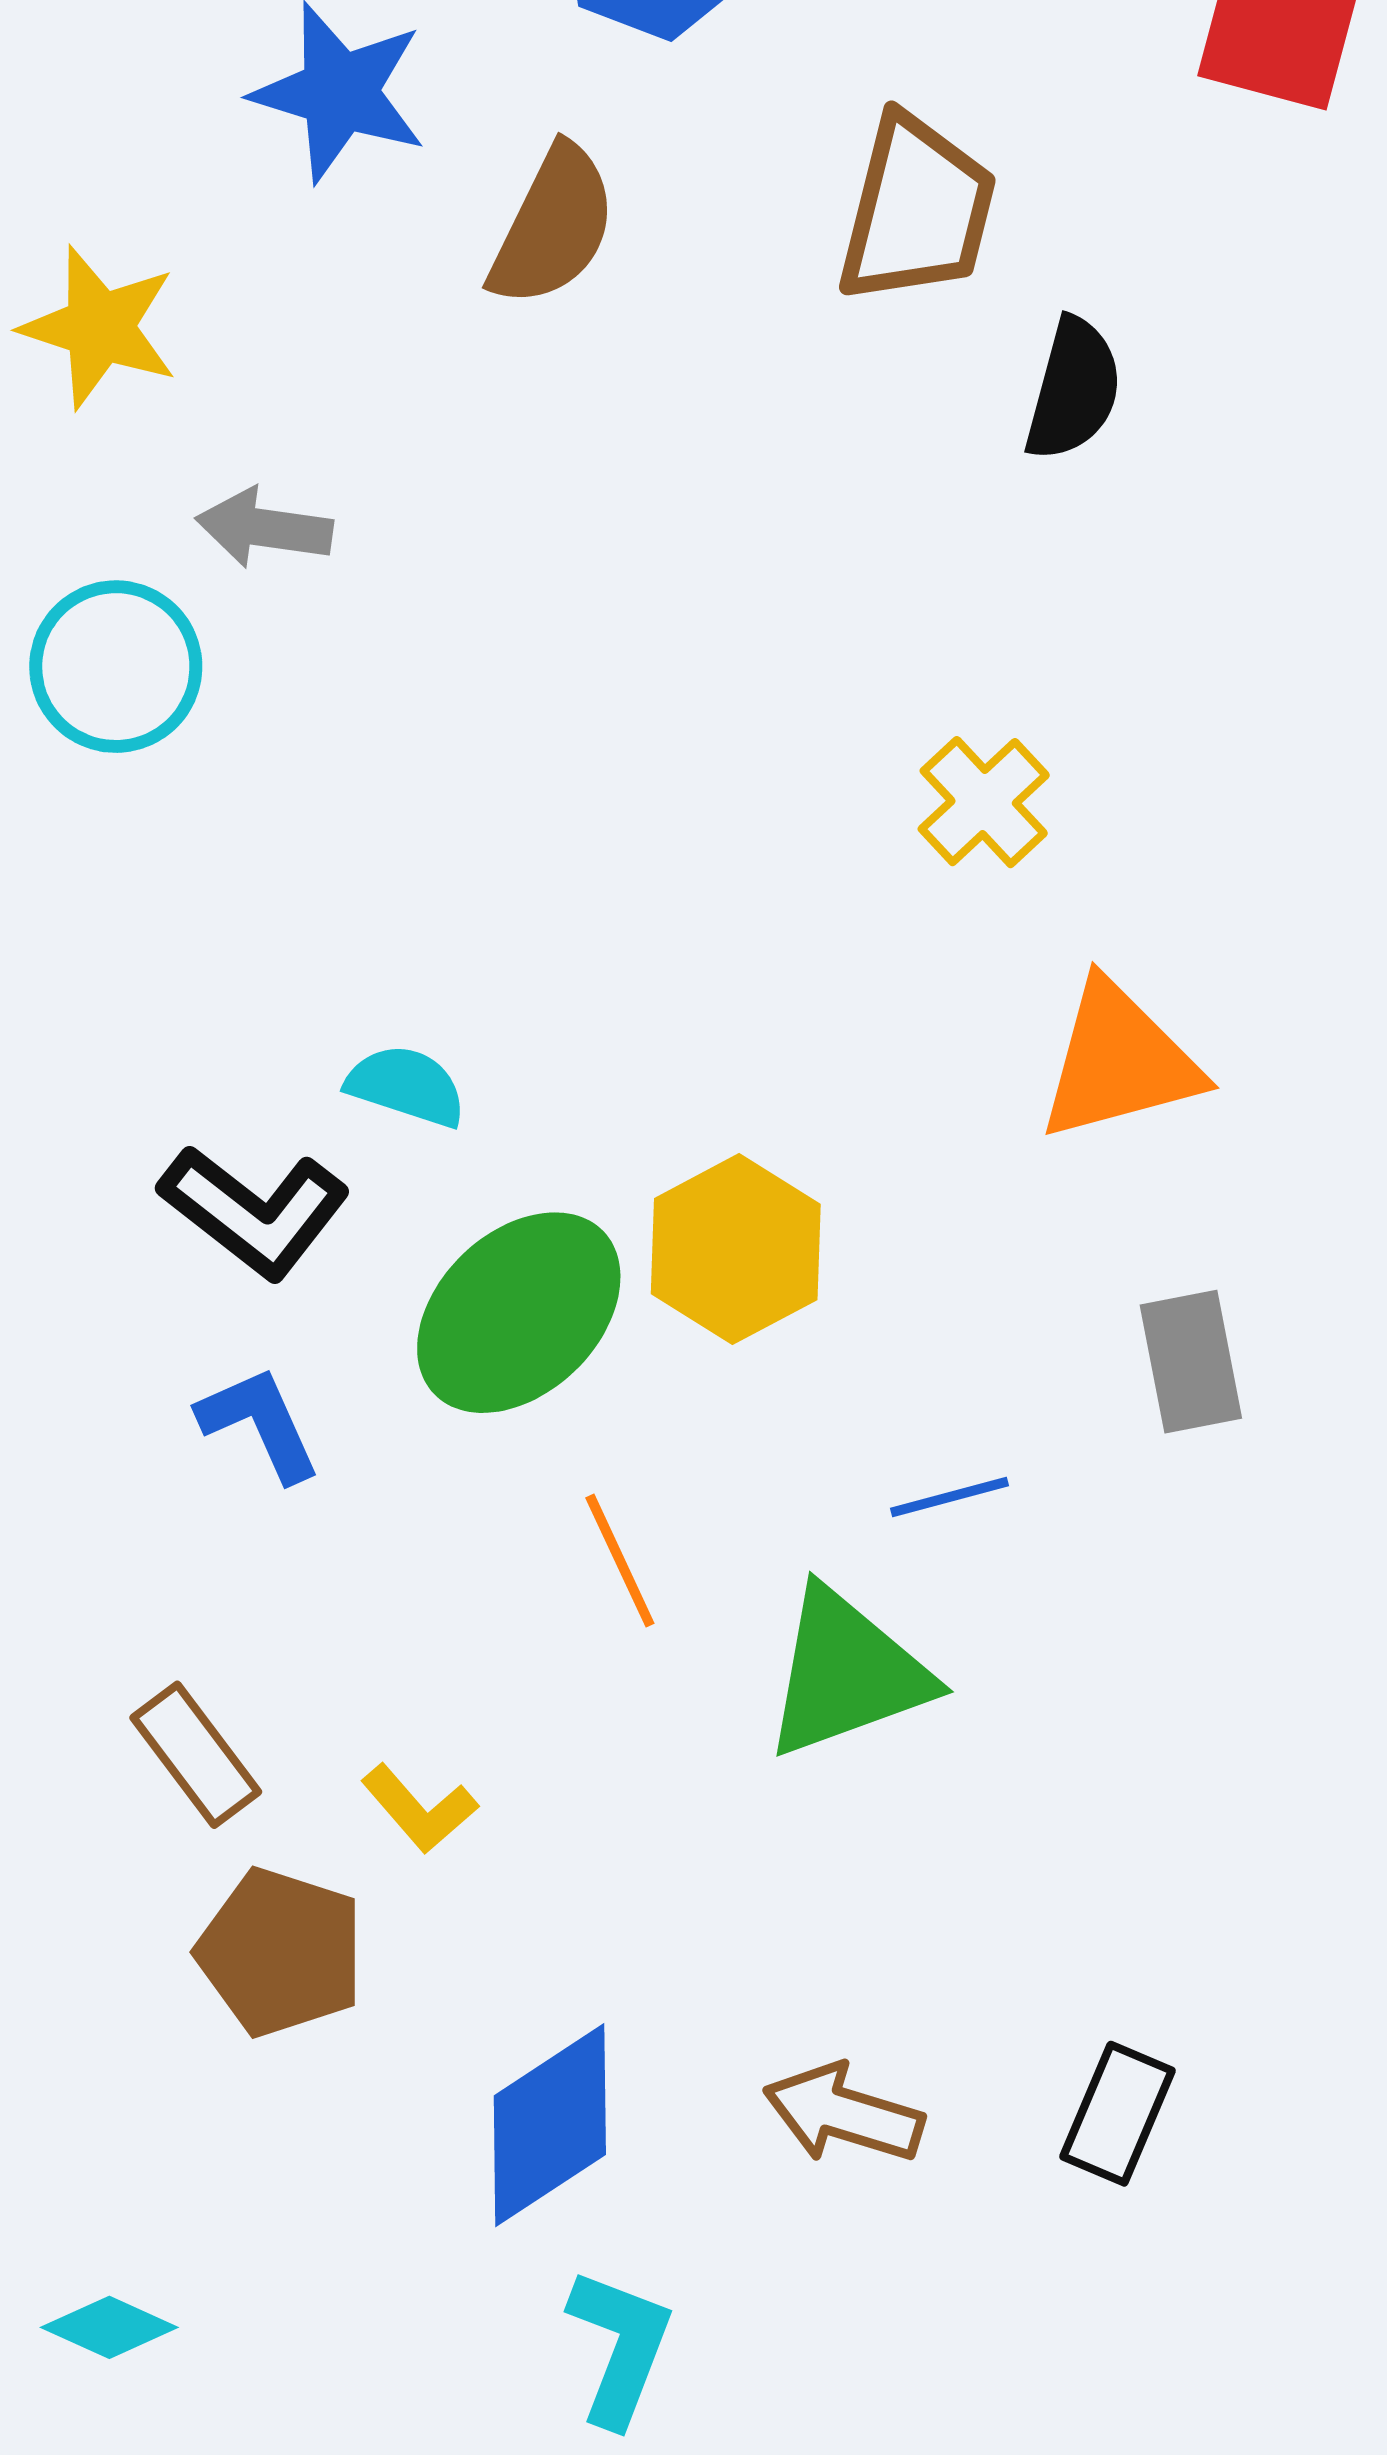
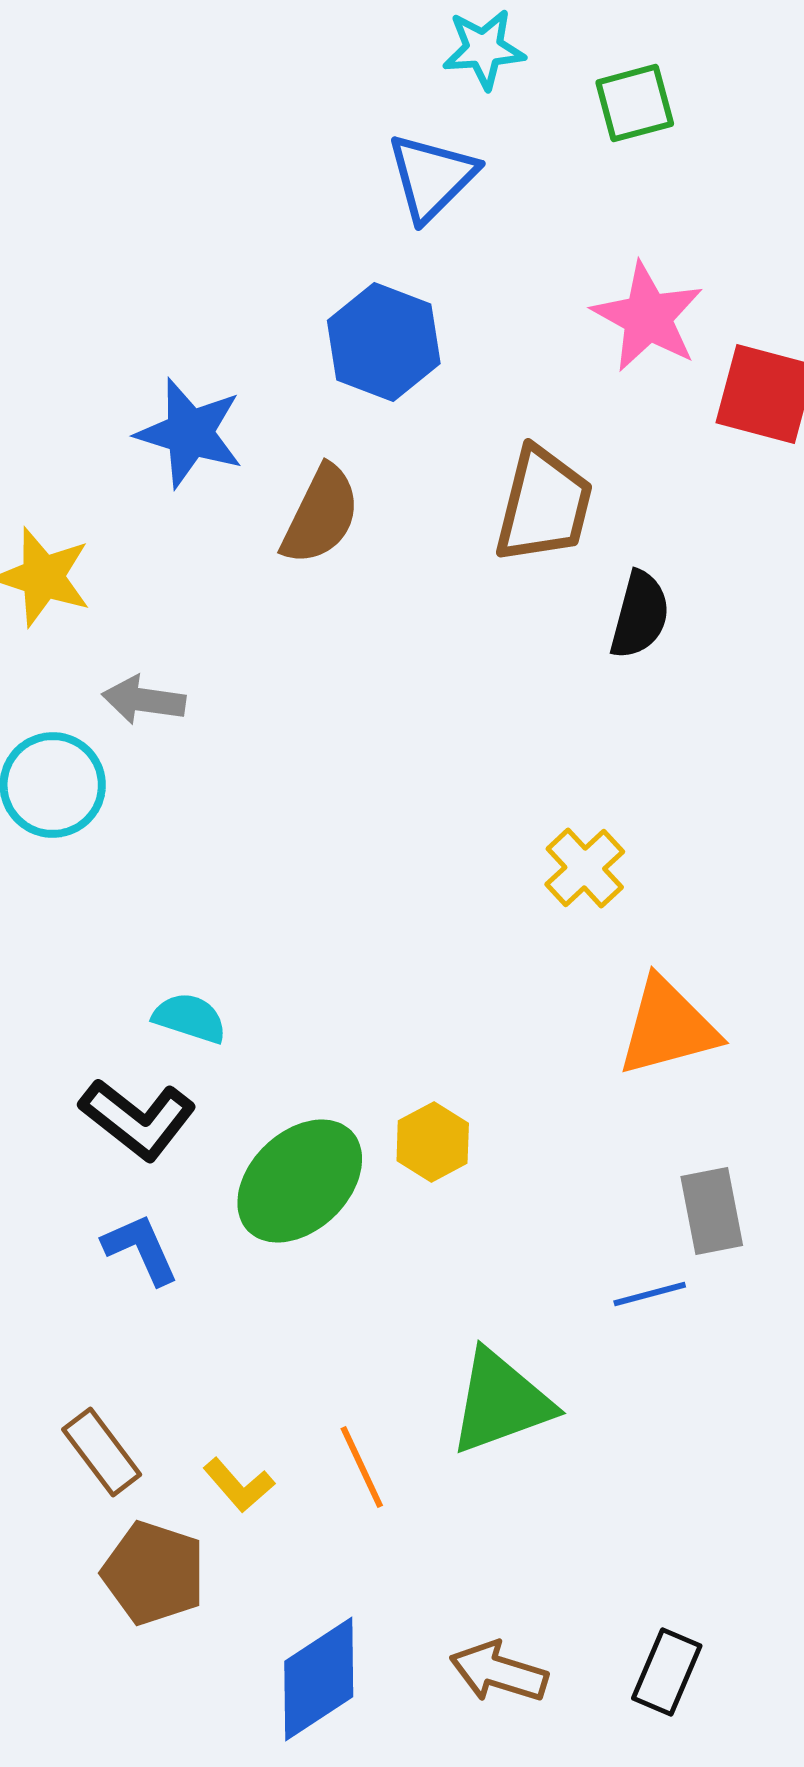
cyan semicircle: (406, 1086) -> (190, 1018), moved
yellow hexagon: (736, 1249) -> (433, 1142), size x0.7
blue line: (949, 1497) -> (650, 1294), moved
orange line: (620, 1561) -> (362, 1467), moved

